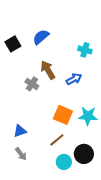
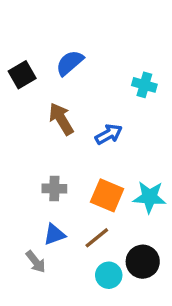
brown arrow: (48, 70) -> (61, 119), moved
blue arrow: (74, 79) -> (109, 134), moved
gray cross: (32, 84) -> (54, 189), moved, turned -32
blue triangle: (20, 131) -> (54, 234), moved

